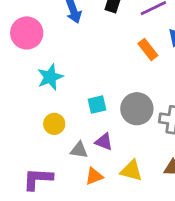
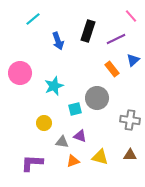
pink circle: (27, 33) -> (20, 73), moved
cyan star: (50, 77) -> (54, 86), moved
gray circle: (137, 109) -> (97, 98), moved

